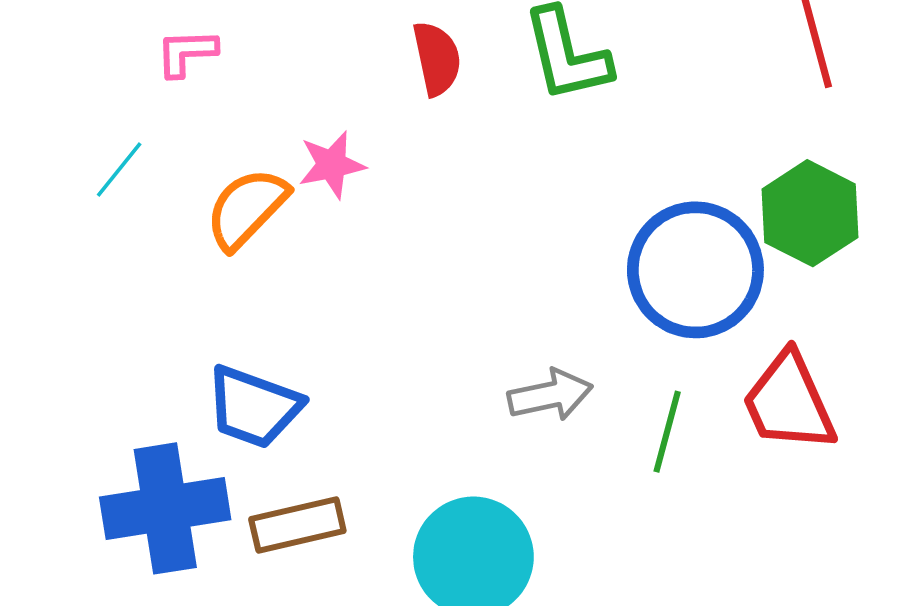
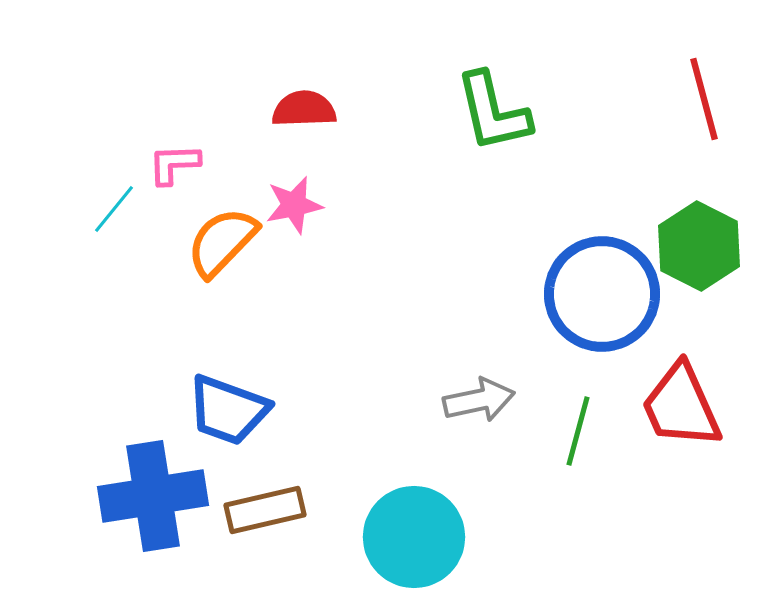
pink L-shape: (186, 53) -> (174, 164), moved
red semicircle: (437, 58) -> (304, 109), moved, turned -80

